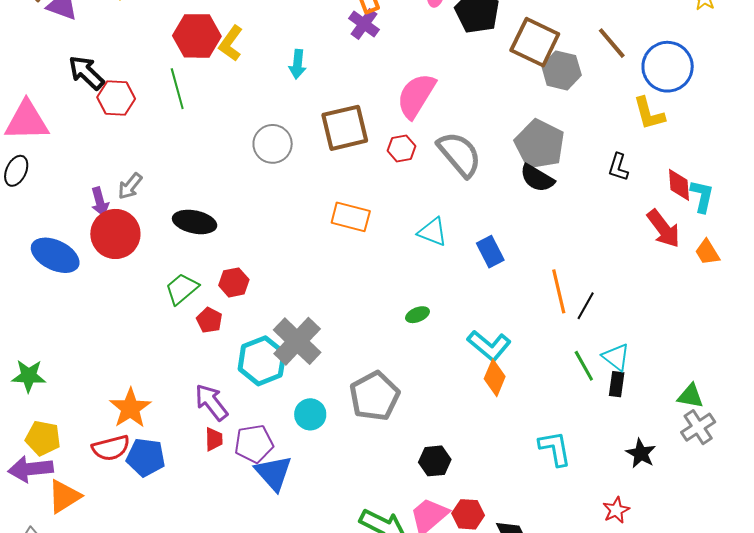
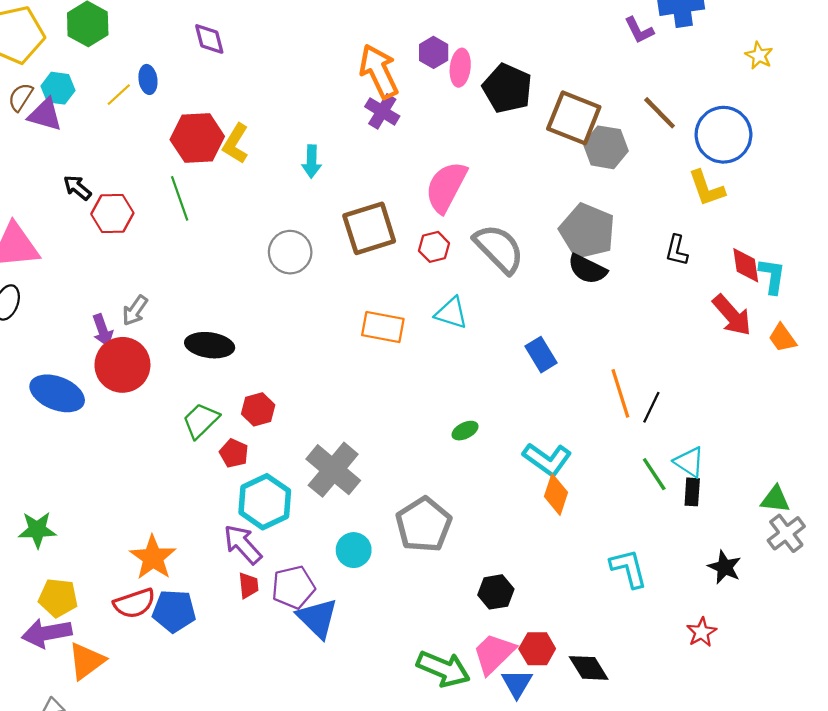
black arrow: (86, 73) -> (77, 188), size x0.7
cyan triangle: (432, 232) -> (451, 313), moved
cyan hexagon: (262, 361) -> (265, 502), moved

